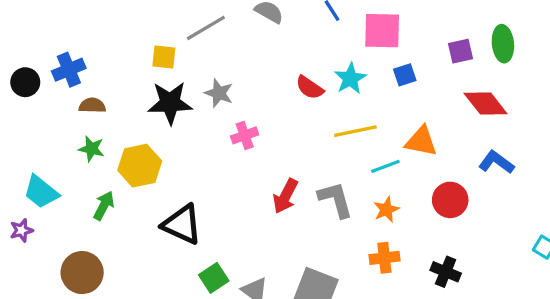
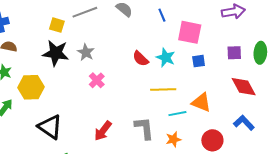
cyan star: (350, 79) -> (166, 58), turned -30
pink cross: (245, 135) -> (97, 80), turned -35
red arrow: (285, 196) -> (103, 131), moved

